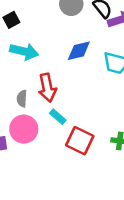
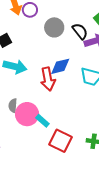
red arrow: (47, 88) -> (48, 79), moved
pink circle: (24, 129) -> (27, 114), moved

